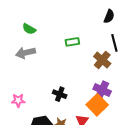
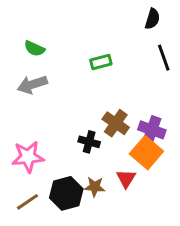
brown cross: (102, 60) -> (116, 123), moved
pink star: (18, 100) -> (28, 157), size x1.5

